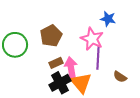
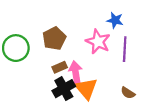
purple line: (98, 58) -> (125, 49), moved
brown semicircle: (120, 77) -> (128, 93), moved

